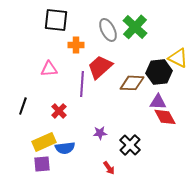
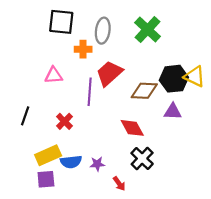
gray ellipse: (108, 30) -> (103, 31), moved, turned 35
yellow triangle: (178, 58) -> (195, 77), moved
red diamond: (165, 117) -> (132, 128), moved
purple star: (100, 133) -> (97, 164), moved

